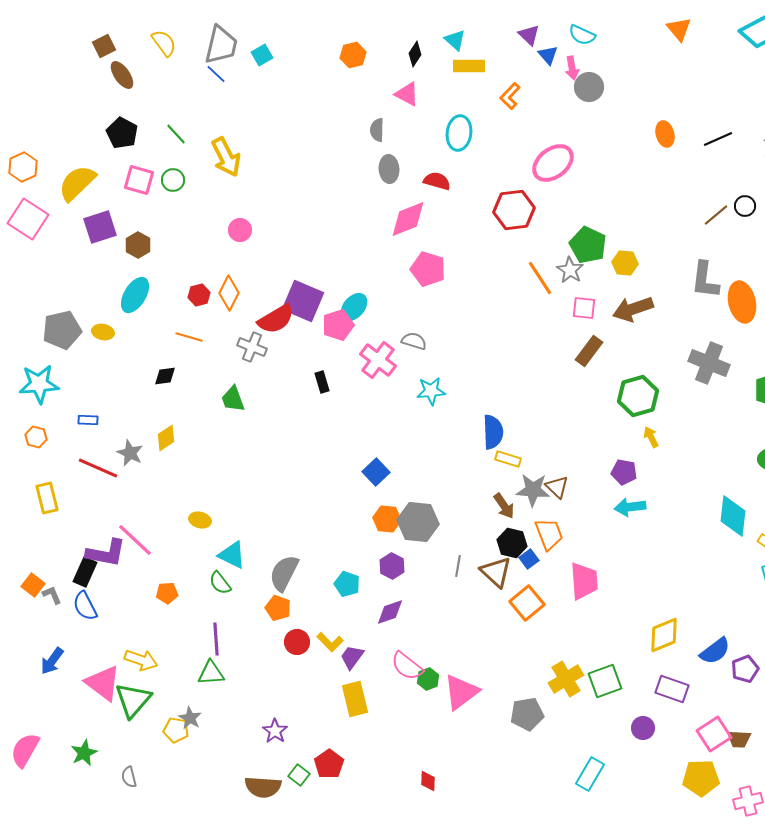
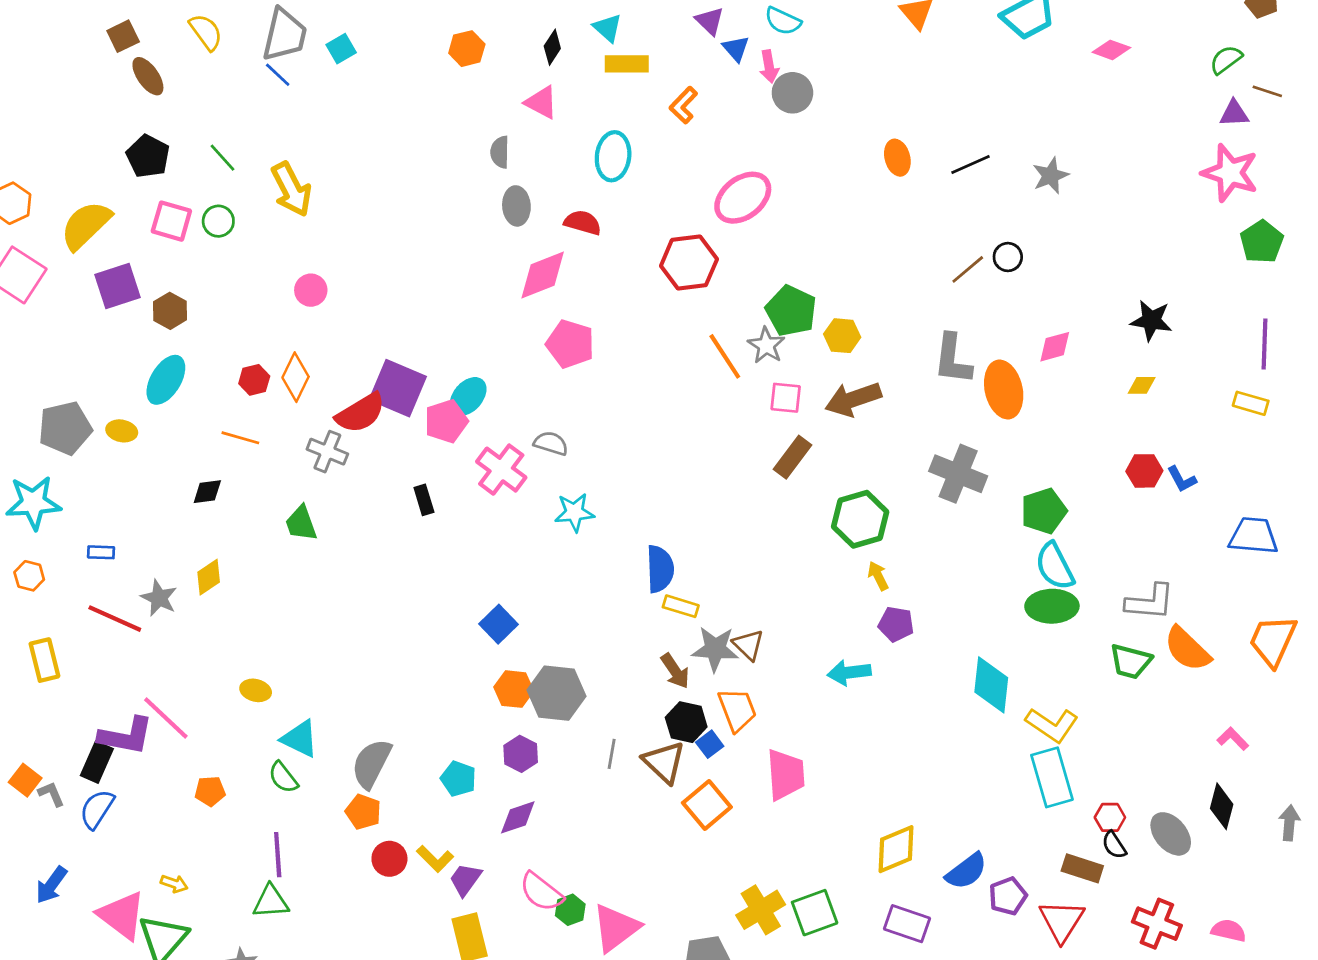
purple pentagon: (624, 472) -> (896, 624), moved
blue semicircle: (85, 606) -> (97, 809), turned 60
yellow arrow: (141, 660) -> (174, 884), size x0.6

